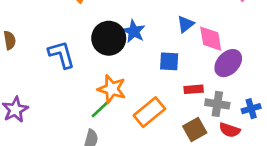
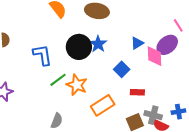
blue square: (169, 61) -> (122, 69), turned 35
purple ellipse: (228, 63) -> (167, 45), moved
gray cross: (217, 104) -> (153, 115), moved
green line: (101, 108) -> (58, 80), moved

